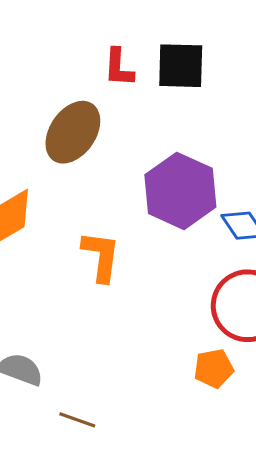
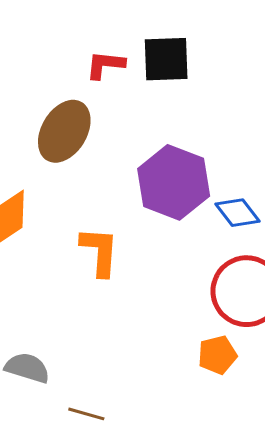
red L-shape: (119, 67) -> (105, 65), turned 96

